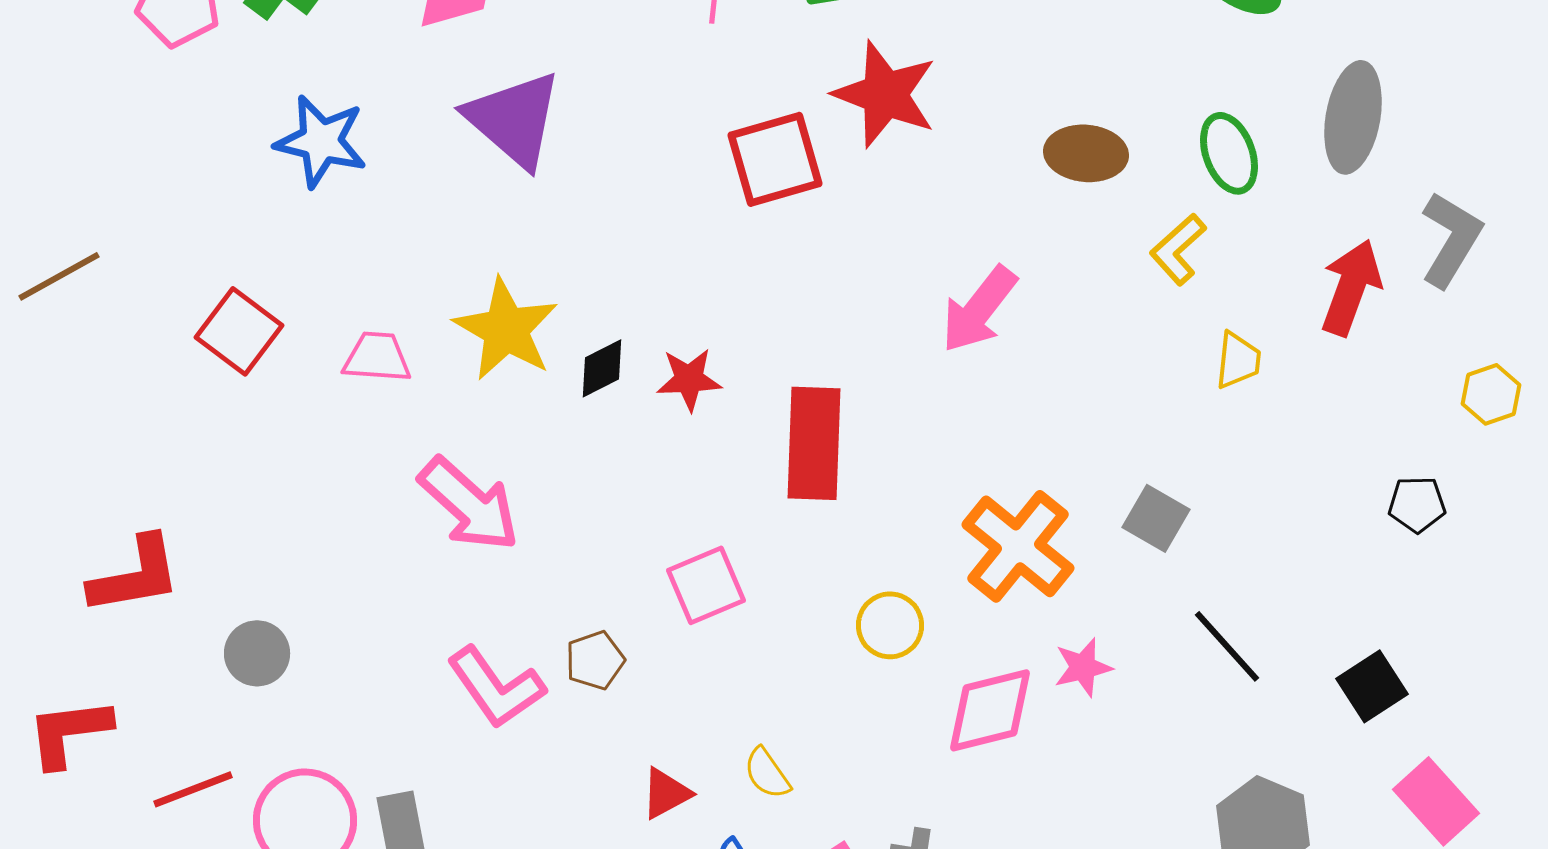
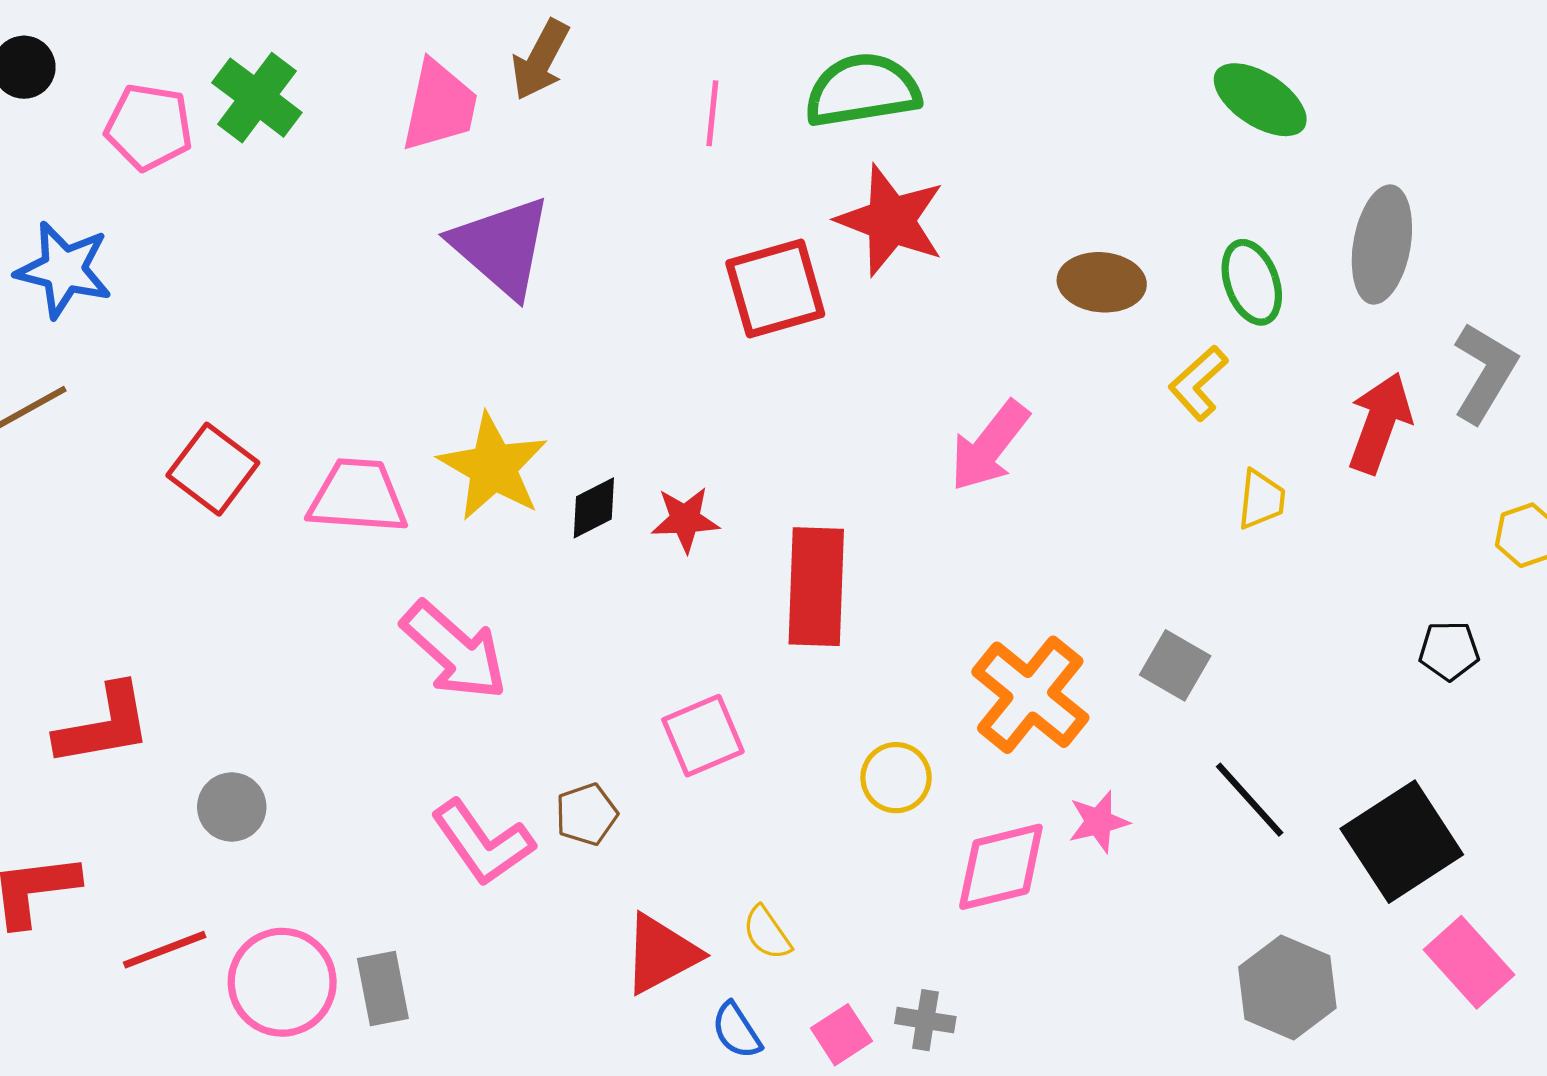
blue star: (321, 141) -> (64, 270), moved
pink trapezoid: (377, 357) -> (358, 496), size x1.4
black square: (1372, 686) -> (1402, 842), size x1.6
red triangle: (666, 793) -> (661, 954), size x1.5

